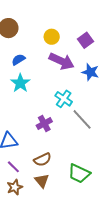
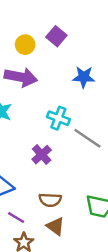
purple square: (85, 40) -> (56, 36), moved
purple arrow: (62, 61) -> (21, 77), moved
brown semicircle: (43, 160) -> (50, 200), turned 42

